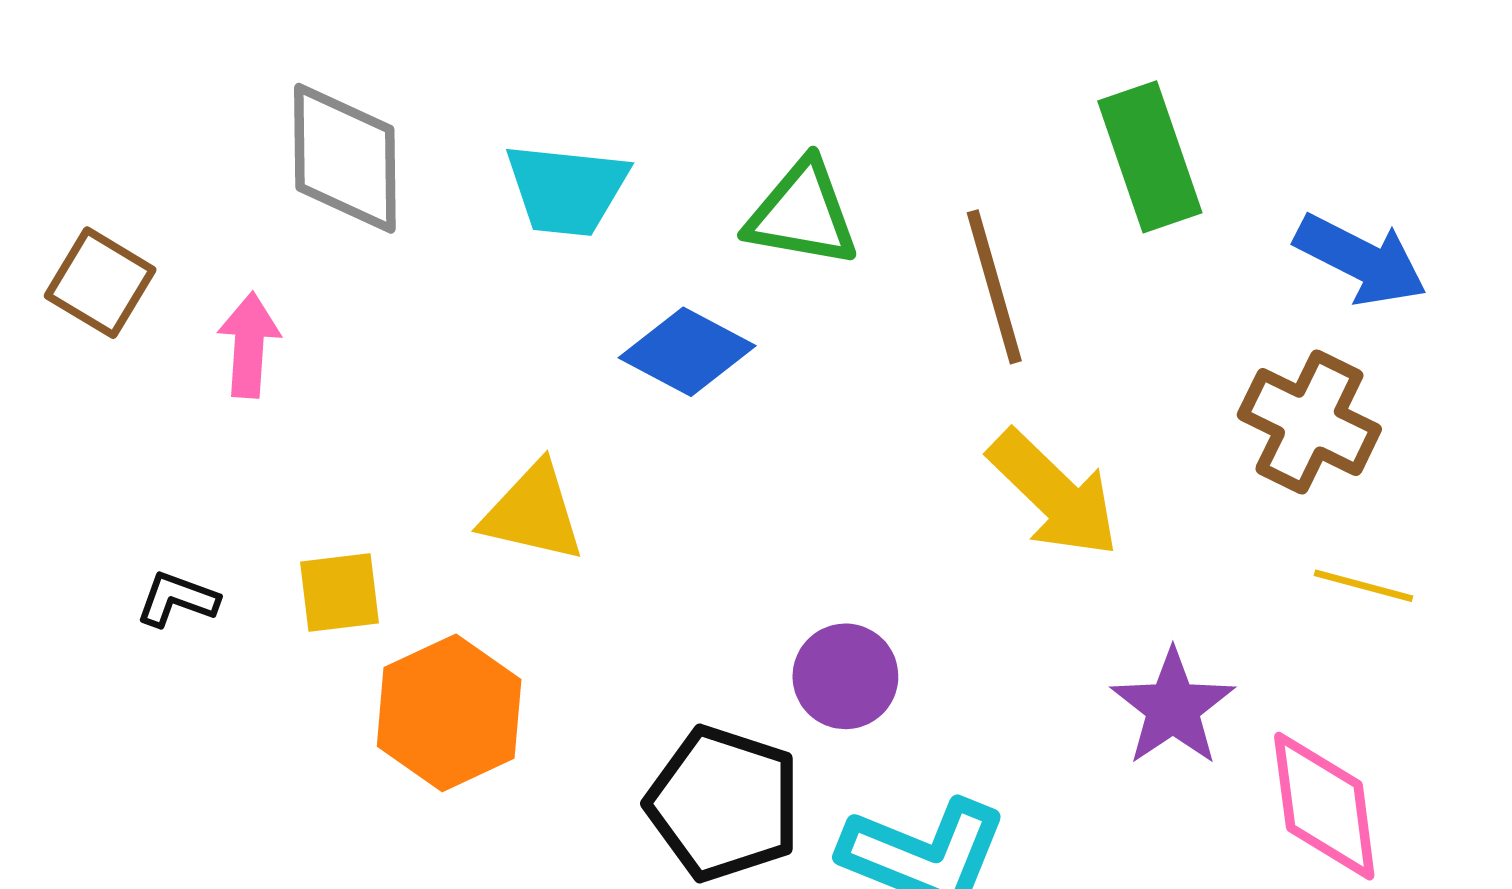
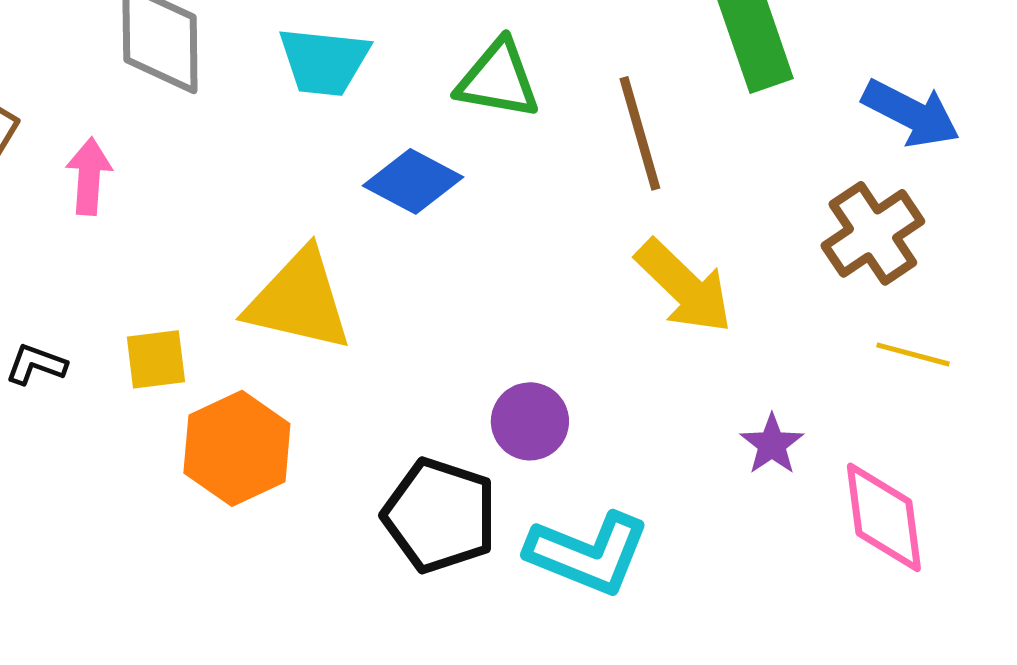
brown cross: (1309, 422) -> (873, 233), turned 30
yellow triangle: (533, 513) -> (299, 300), size x1.4
purple star: (1173, 707) -> (772, 444), size x0.7

